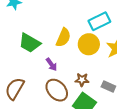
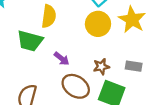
yellow semicircle: (63, 38) -> (49, 16), moved

